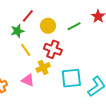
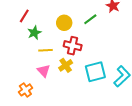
red line: (28, 16) -> (24, 16), moved
yellow line: (26, 50) -> (45, 50), turned -48
pink triangle: (28, 80) -> (44, 71), moved, turned 32

